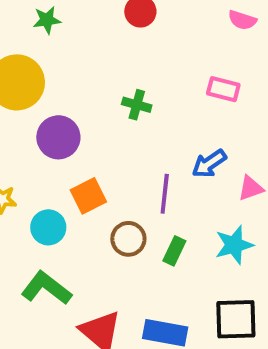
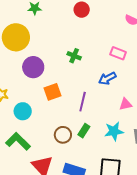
blue arrow: (209, 164) -> (107, 78), moved
orange square: (88, 196) -> (52, 92), moved
brown circle: (128, 239) -> (63, 135), moved

